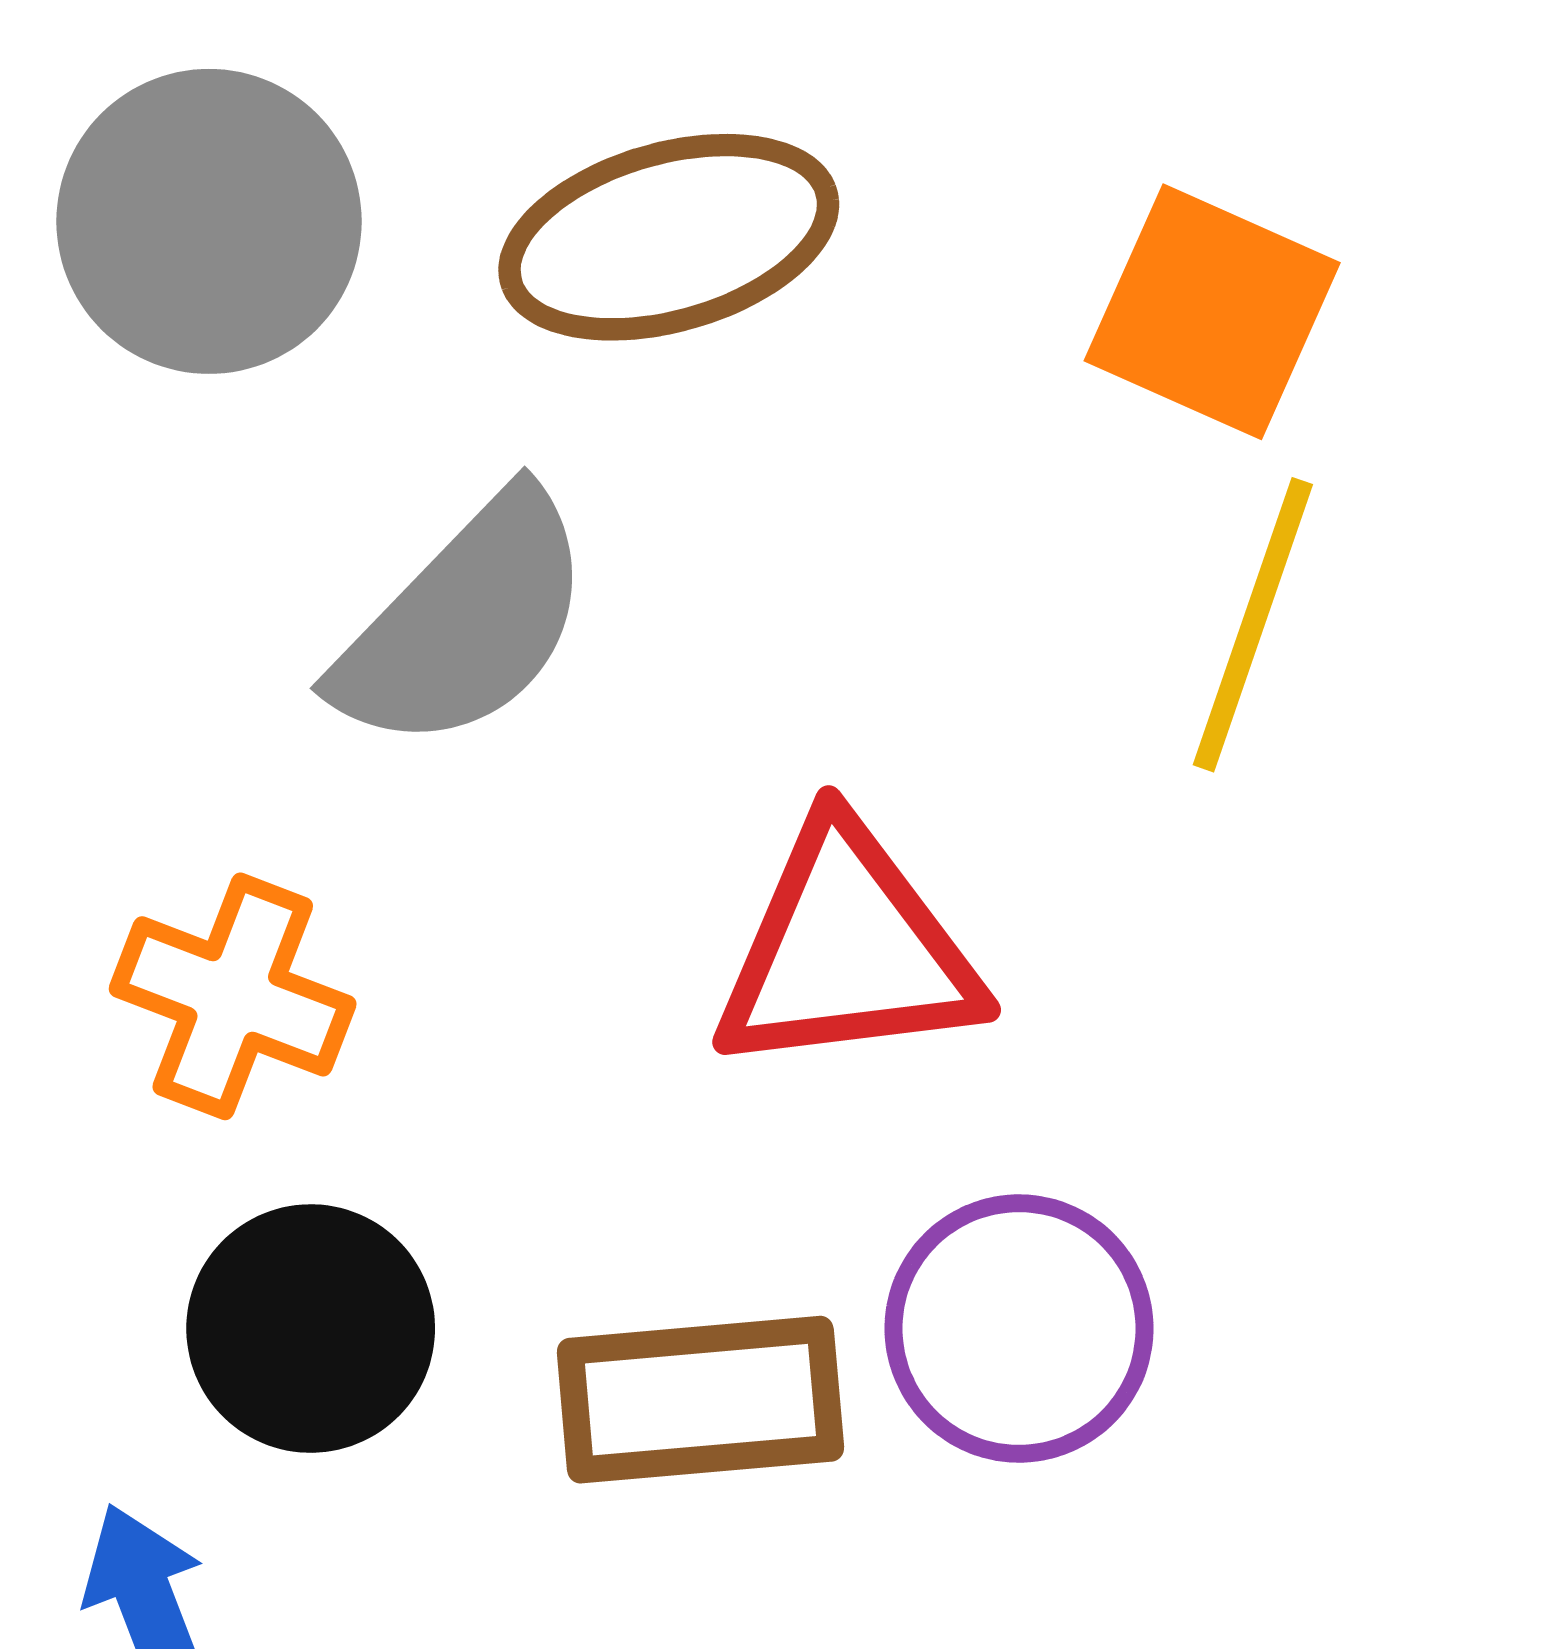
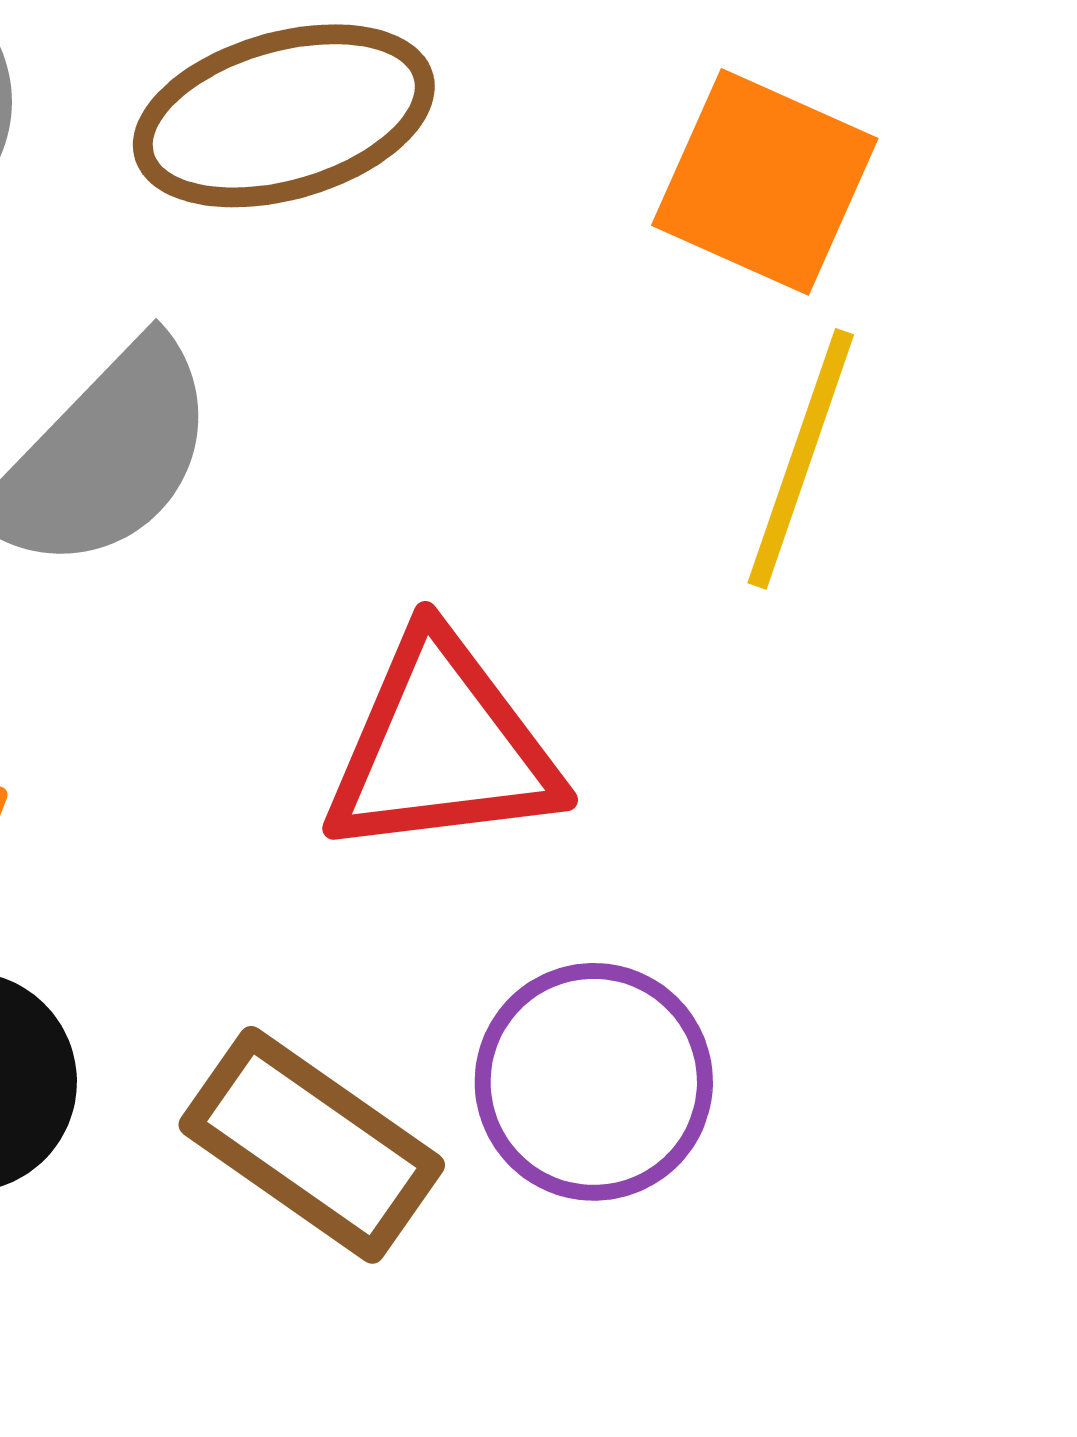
brown rectangle: (700, 1400) -> (312, 1145), turned 40

